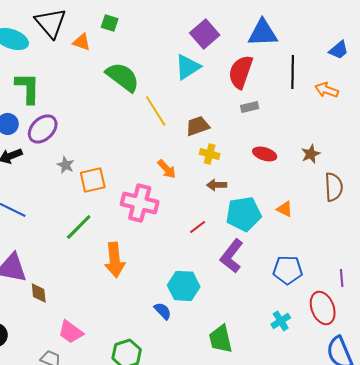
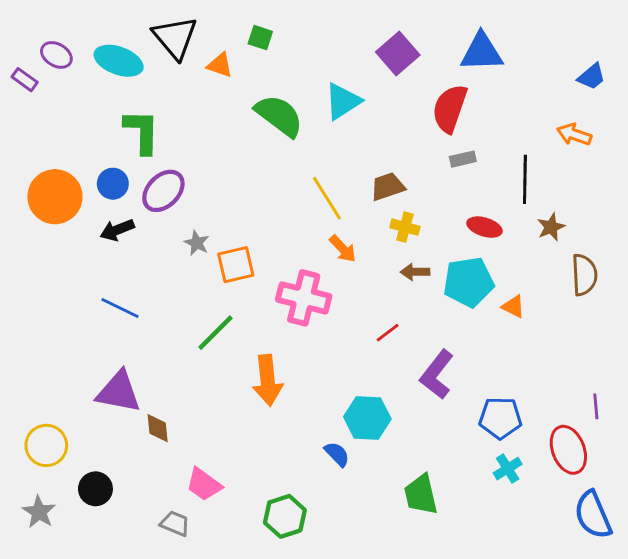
cyan triangle: (188, 67) -> (343, 101), moved
black line: (293, 72) -> (525, 179), moved
yellow line: (156, 111) -> (327, 198), moved
cyan pentagon: (244, 214) -> (469, 282), moved
blue pentagon: (288, 270) -> (500, 418), moved

